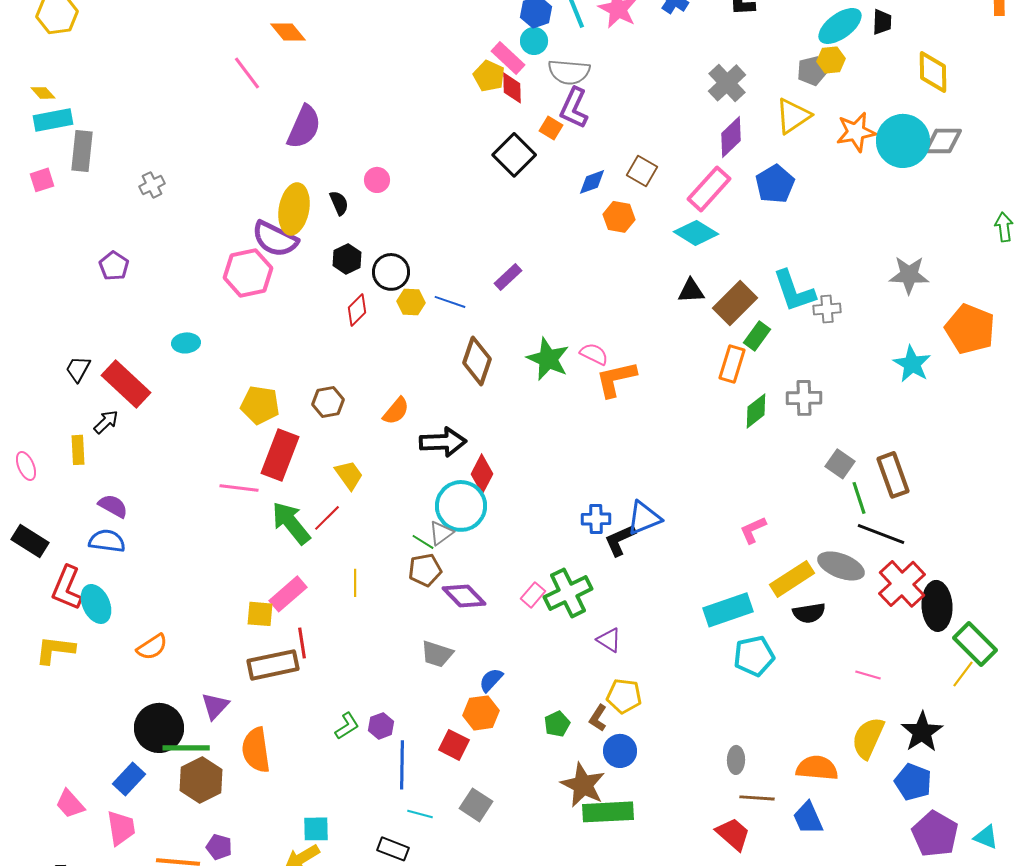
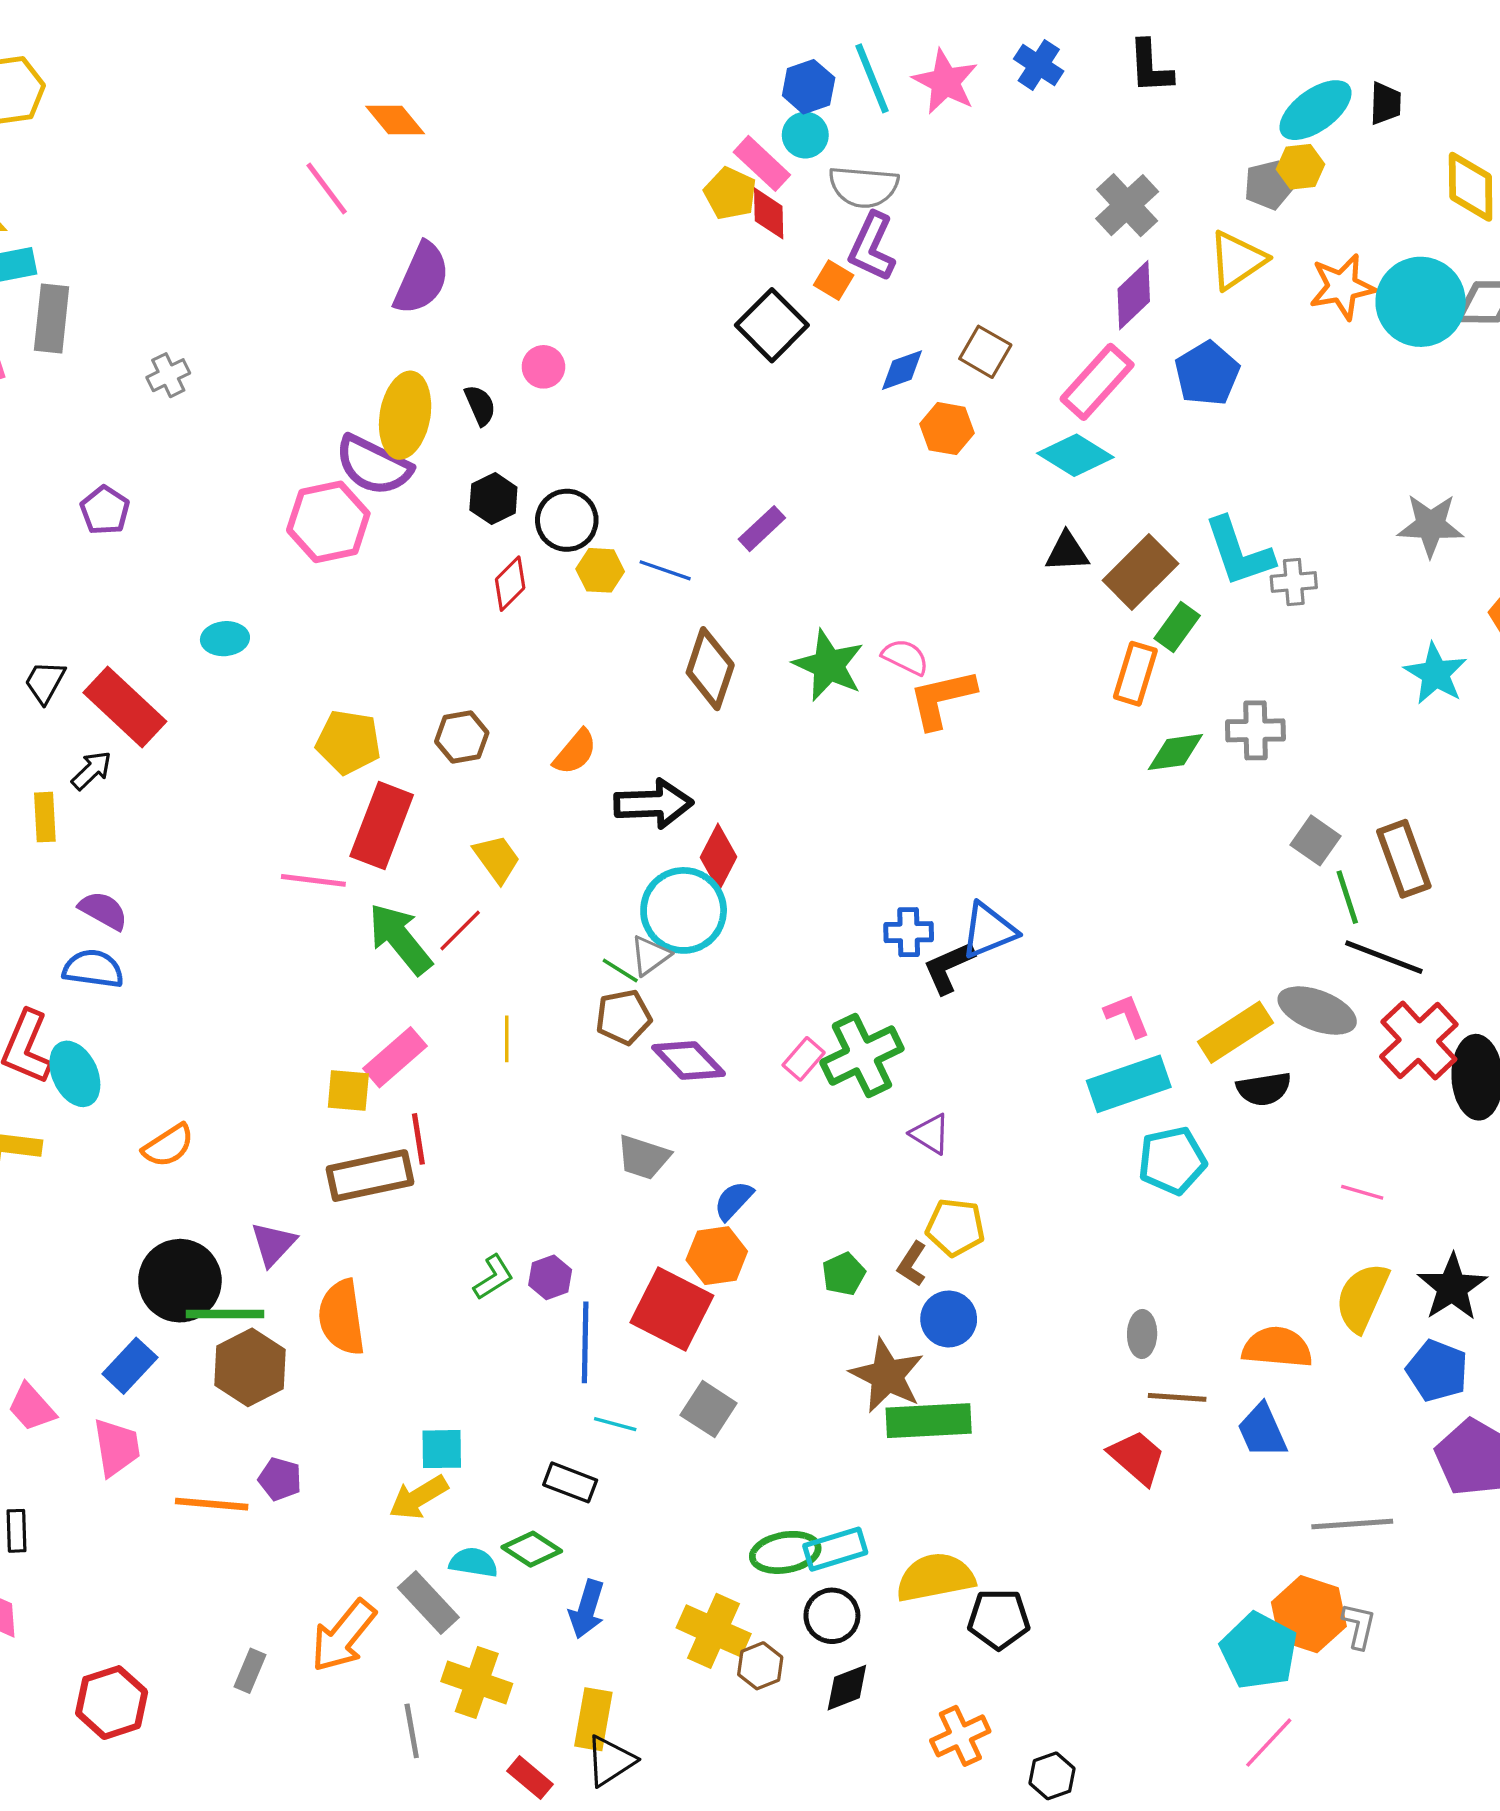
green diamond: (756, 411) -> (1175, 752), turned 30
pink L-shape: (753, 530) -> (1127, 1016), moved, turned 92
red square: (454, 745) -> (672, 1309), size x1.6

